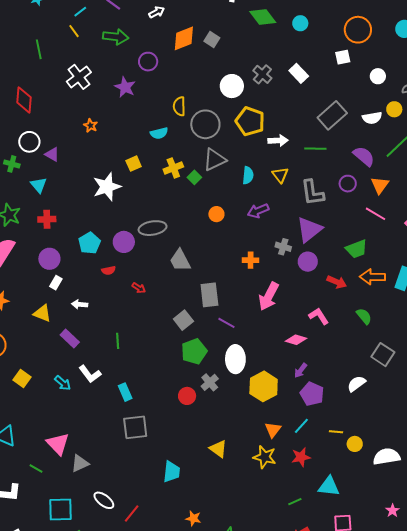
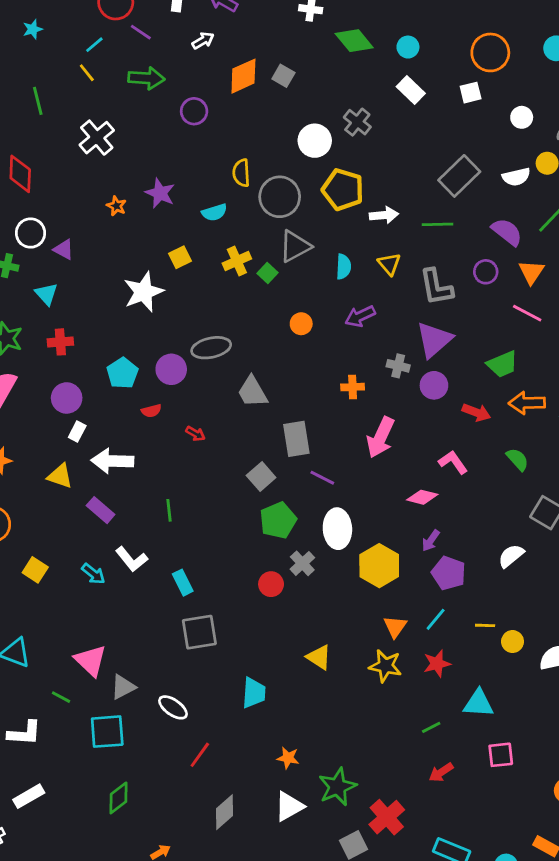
white rectangle: (299, 73) -> (411, 90), moved
purple star: (125, 87) -> (160, 193), moved
white arrow: (80, 304) -> (112, 461), size x1.8
white ellipse: (104, 500) -> (173, 707), moved
cyan square: (61, 510) -> (107, 732), moved

